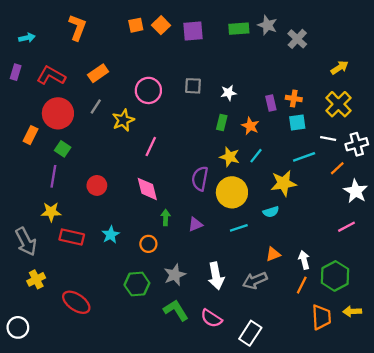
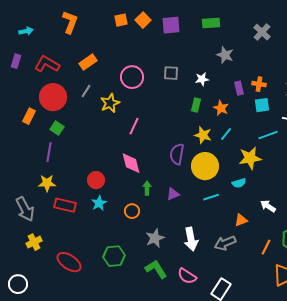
gray star: (267, 25) -> (225, 55), moved
red circle: (97, 185) -> (96, 180), moved
white arrow: (304, 260) -> (268, 206), moved, turned -42
green hexagon: (137, 284) -> (114, 256), moved

